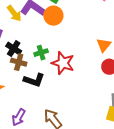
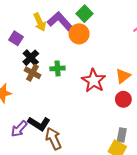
red star: (63, 63) -> (94, 81), moved
black L-shape: (34, 80) -> (39, 124), moved

